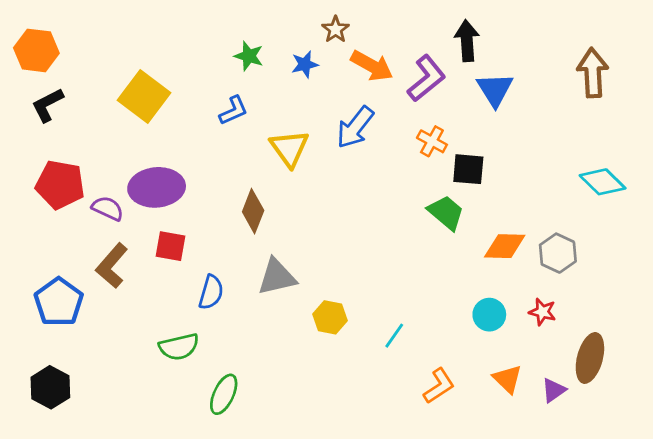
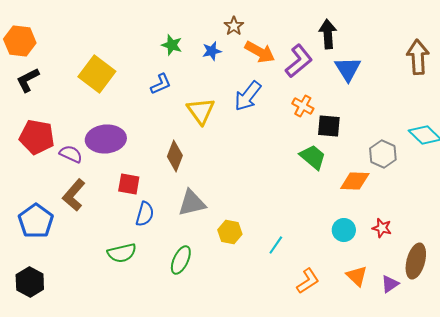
red square: (171, 246) -> (129, 184), moved
gray hexagon: (558, 253) -> (383, 154), moved
green ellipse: (224, 394) -> (181, 260), moved

